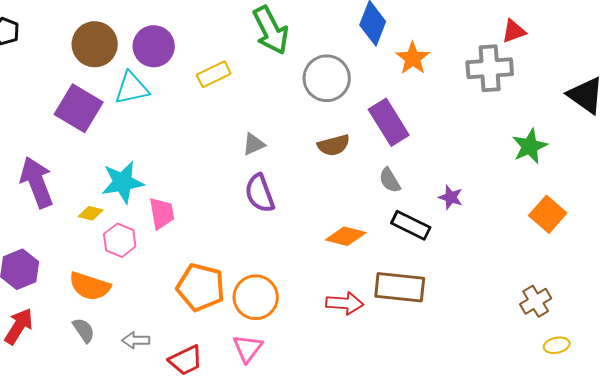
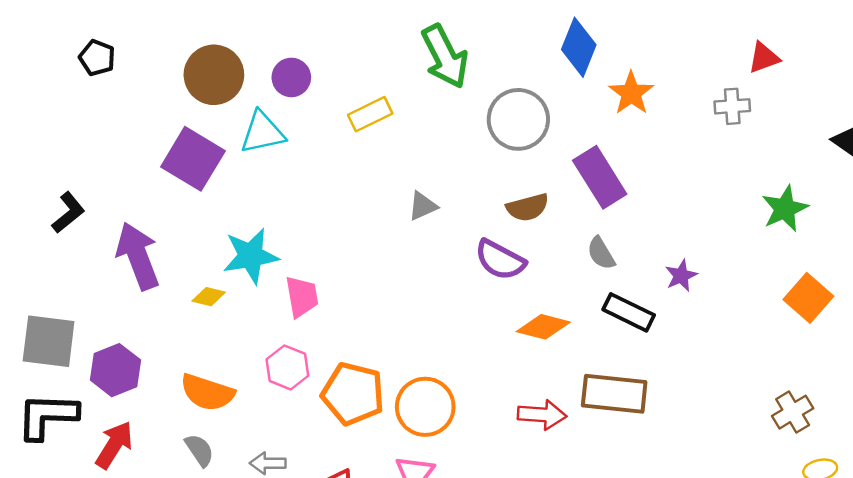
purple circle: (154, 46) -> (291, 77), size x0.7
gray cross: (490, 68) -> (732, 106), size x0.6
purple semicircle: (260, 193) -> (500, 260), moved, turned -42
purple star: (451, 197) -> (681, 276), turned 30
pink hexagon: (120, 240) -> (287, 367), moved

